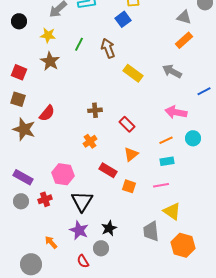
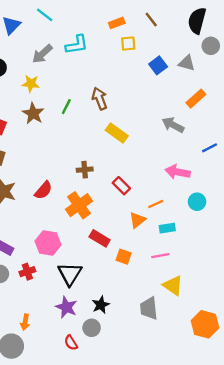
blue square: (123, 19) -> (158, 65), moved
orange rectangle: (184, 40) -> (196, 99), moved
green line: (79, 44) -> (66, 107), moved
yellow rectangle: (133, 73) -> (117, 133), moved
red semicircle: (47, 113) -> (43, 190), moved
orange line: (166, 140) -> (156, 204), moved
orange cross: (90, 141) -> (79, 205), size x1.6
orange triangle: (131, 154) -> (137, 220), moved
orange arrow: (51, 242) -> (25, 322), moved, turned -128
orange hexagon: (183, 245) -> (205, 324), moved

